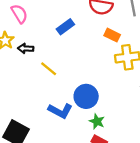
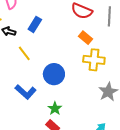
blue rectangle: (65, 27) -> (35, 24), moved, turned -35
blue circle: (86, 96) -> (54, 74), moved

